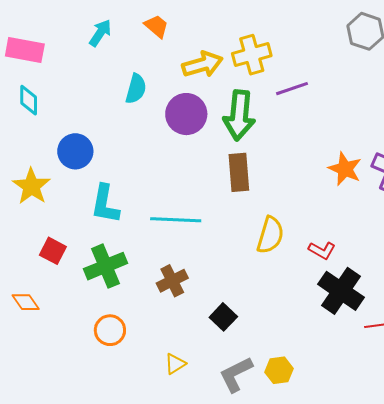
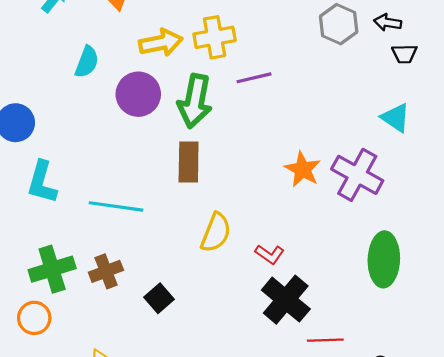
green cross: (106, 266) -> (52, 269), moved
black square: (223, 317) -> (159, 298), moved

